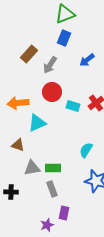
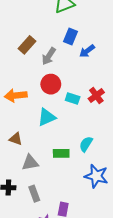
blue rectangle: (64, 38) -> (70, 37), moved
cyan triangle: (37, 123) -> (47, 117), moved
green rectangle: (53, 168) -> (61, 153), moved
gray rectangle: (52, 189) -> (34, 194), moved

